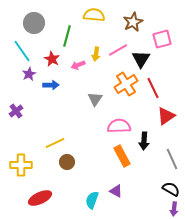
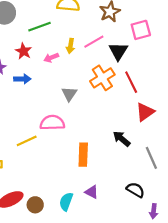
green line: (67, 36) -> (39, 27), turned 55
pink semicircle: (119, 126) -> (52, 123), moved
black arrow: (144, 141) -> (122, 139), turned 126
orange rectangle: (122, 156) -> (83, 155), moved, turned 30
brown circle: (67, 162) -> (35, 205), moved
black semicircle: (171, 189) -> (135, 190), moved

